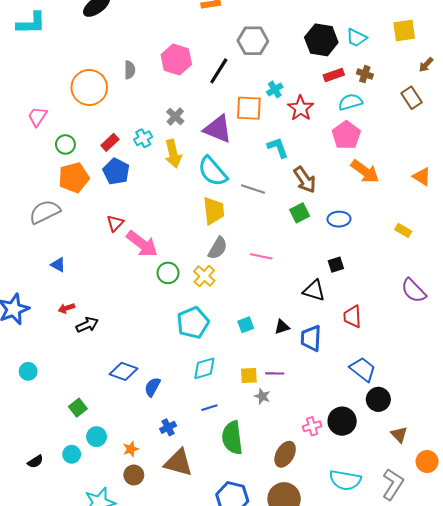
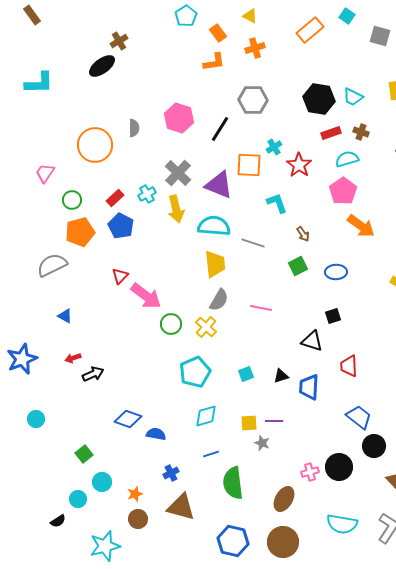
gray cross: (175, 116) -> (178, 173), size x1.5
cyan semicircle: (213, 171) -> (214, 226), turned 136
brown arrow: (305, 180) -> (303, 234), size x0.6
blue semicircle: (152, 387) -> (156, 434), turned 72
black semicircle: (35, 462) -> (58, 521), moved

